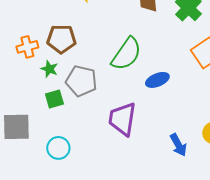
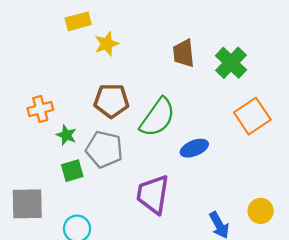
brown pentagon: (61, 39) -> (111, 101), moved

